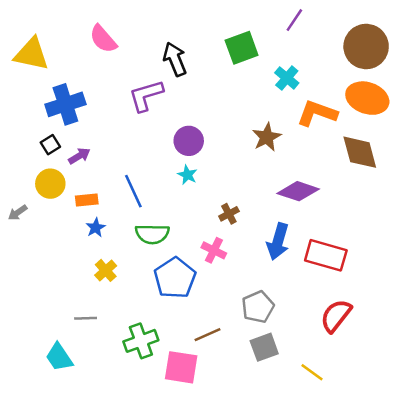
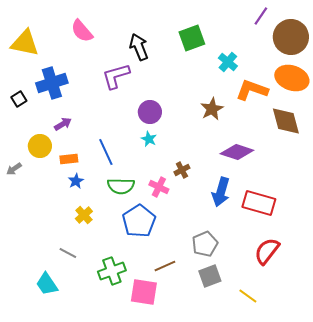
purple line: (294, 20) -> (261, 16), moved
black square: (50, 145) -> (19, 99), moved
pink cross: (214, 250) -> (159, 187), moved
gray line: (86, 318) -> (68, 253), turned 30

